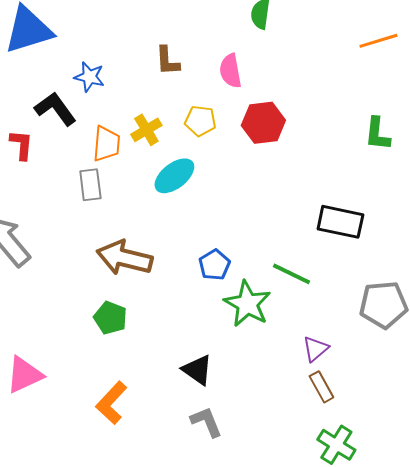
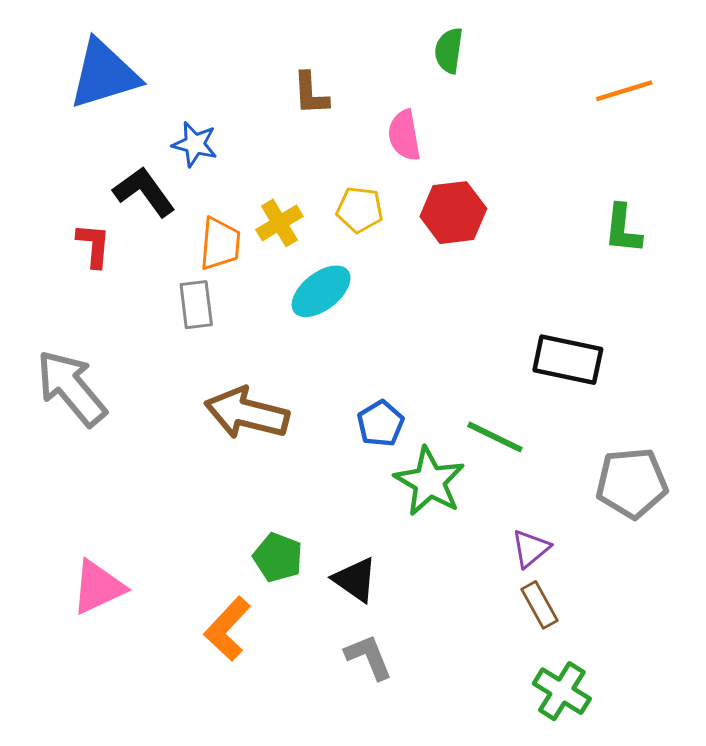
brown L-shape: (167, 61) -> (311, 94), moved
green pentagon: (110, 318) -> (278, 557), moved

